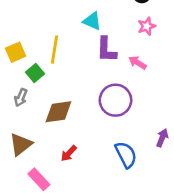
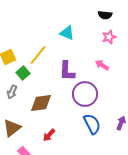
yellow line: (54, 50) -> (38, 55), turned 30
purple L-shape: (106, 50) -> (67, 71), moved
blue semicircle: (126, 155) -> (92, 124), moved

